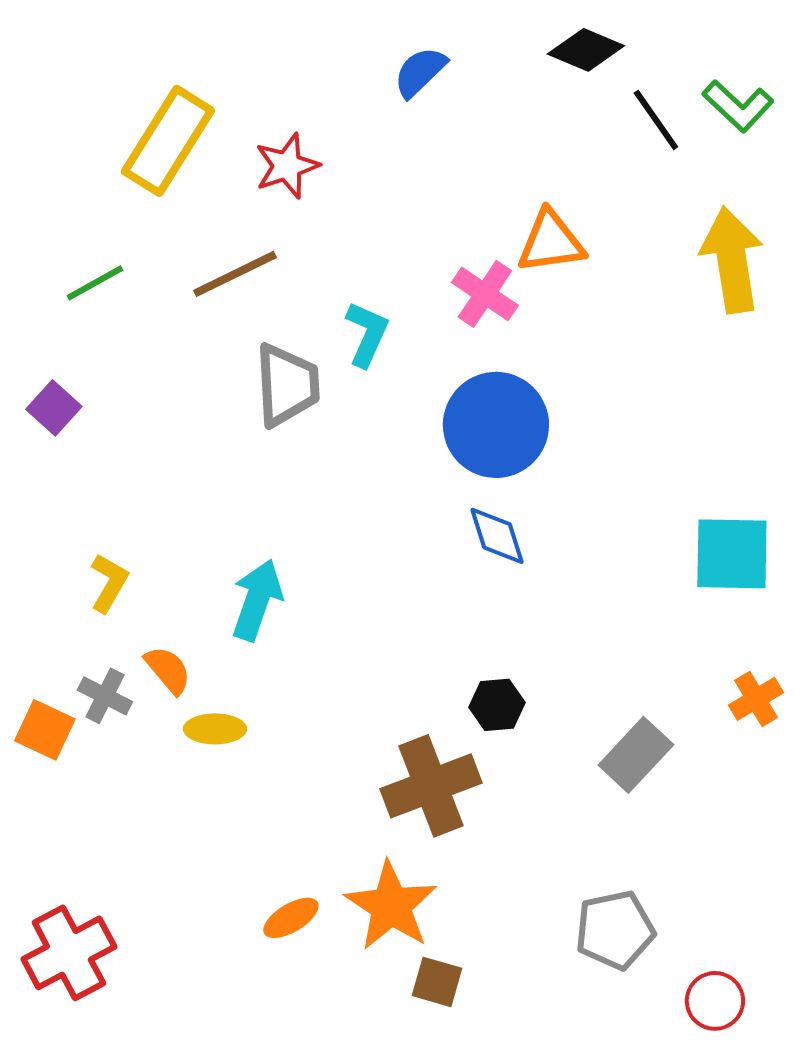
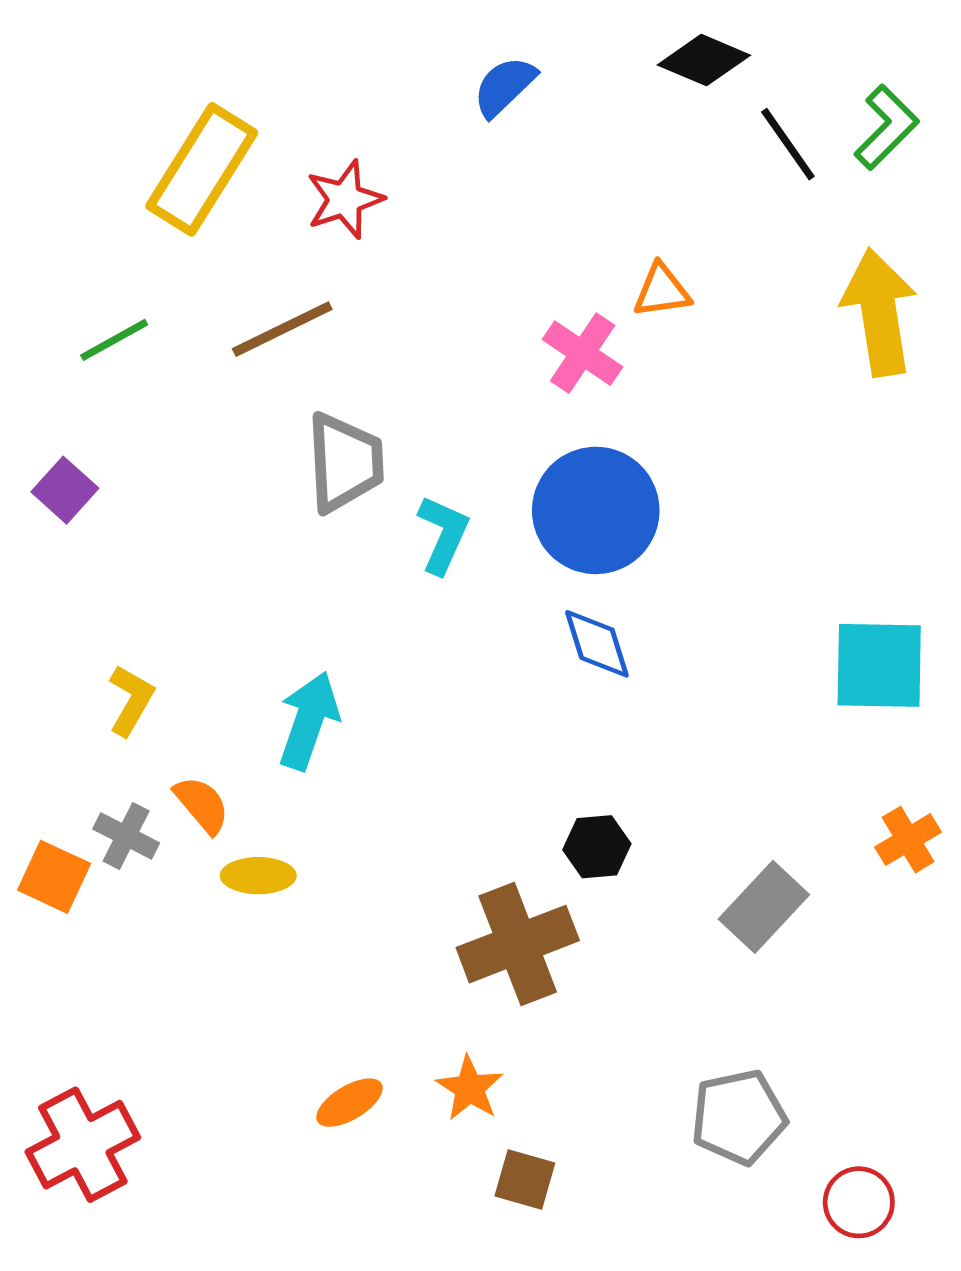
green L-shape: (738, 106) -> (886, 127), turned -88
orange triangle: (551, 242) -> (662, 291), size x0.7
cyan L-shape: (367, 334) -> (443, 534), moved
orange star: (391, 906) -> (470, 1088), size x0.6

